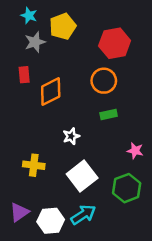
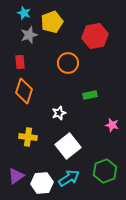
orange circle: (104, 81) -> (68, 63), moved
orange diamond: (51, 92) -> (24, 91), moved, turned -45
green hexagon: (127, 188) -> (105, 171), moved

